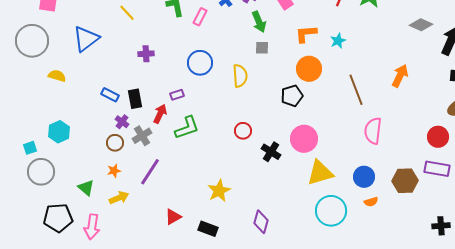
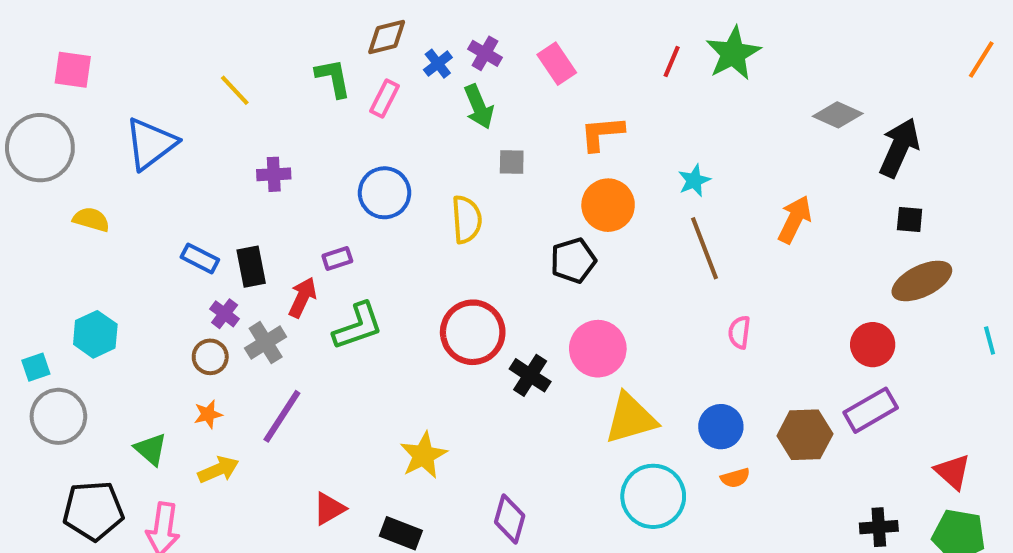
green arrow: (259, 22) -> (479, 107), moved
cyan star: (338, 41) -> (694, 180), moved
red circle: (243, 131) -> (473, 332), size x1.8
pink semicircle: (373, 131) -> (739, 332), size x0.6
purple rectangle: (437, 169) -> (871, 410), turned -40

